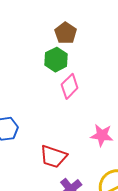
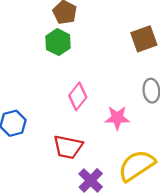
pink diamond: (70, 86) -> (78, 96), moved

